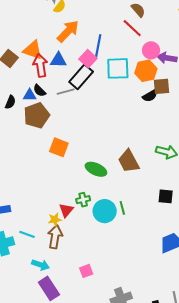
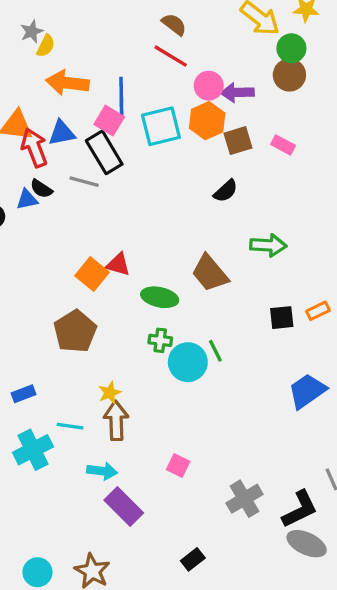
orange arrow: (68, 31) -> (67, 83), turned -115
black rectangle: (81, 77) -> (104, 152), turned -60
gray line: (66, 92) -> (84, 182), turned 42
black semicircle: (150, 96) -> (226, 191), moved
brown pentagon: (37, 115) -> (75, 331), moved
orange square: (59, 147) -> (92, 274), turned 30
green cross: (83, 200) -> (160, 340), moved, turned 32
red triangle: (66, 210) -> (118, 264), moved, turned -42
pink square: (86, 271) -> (178, 466), turned -32

